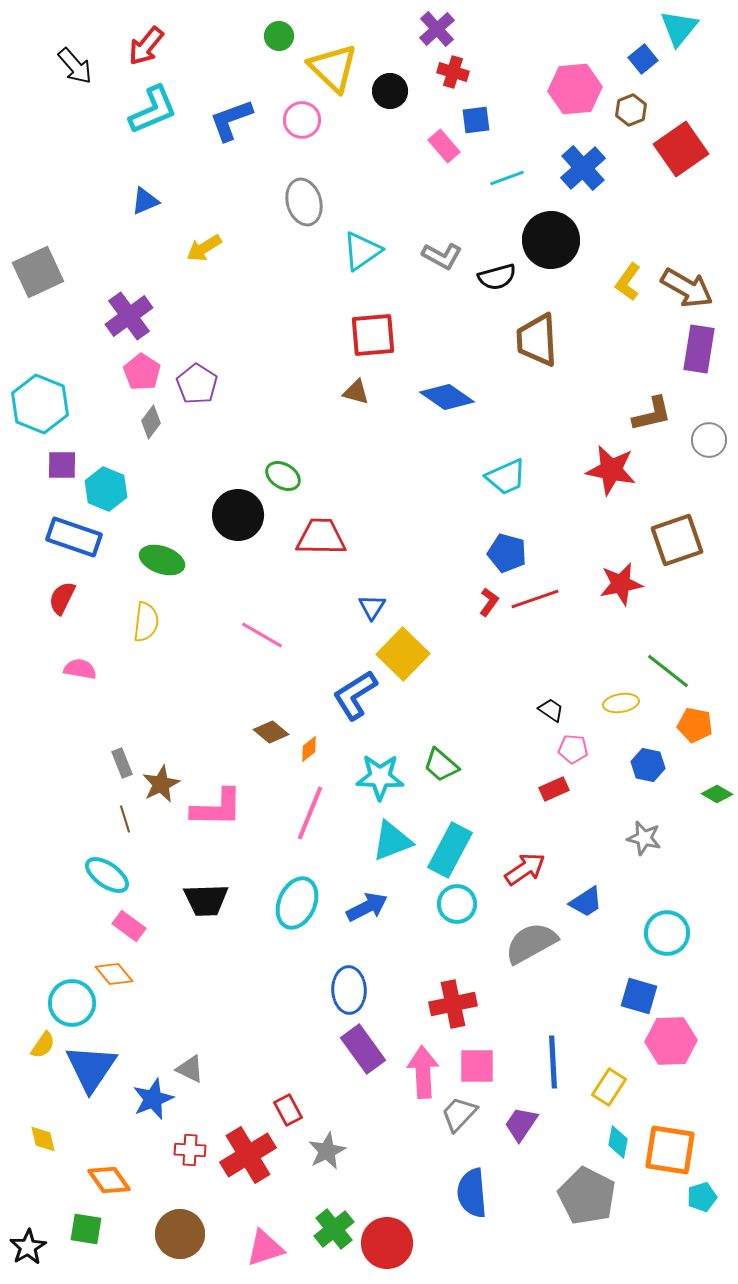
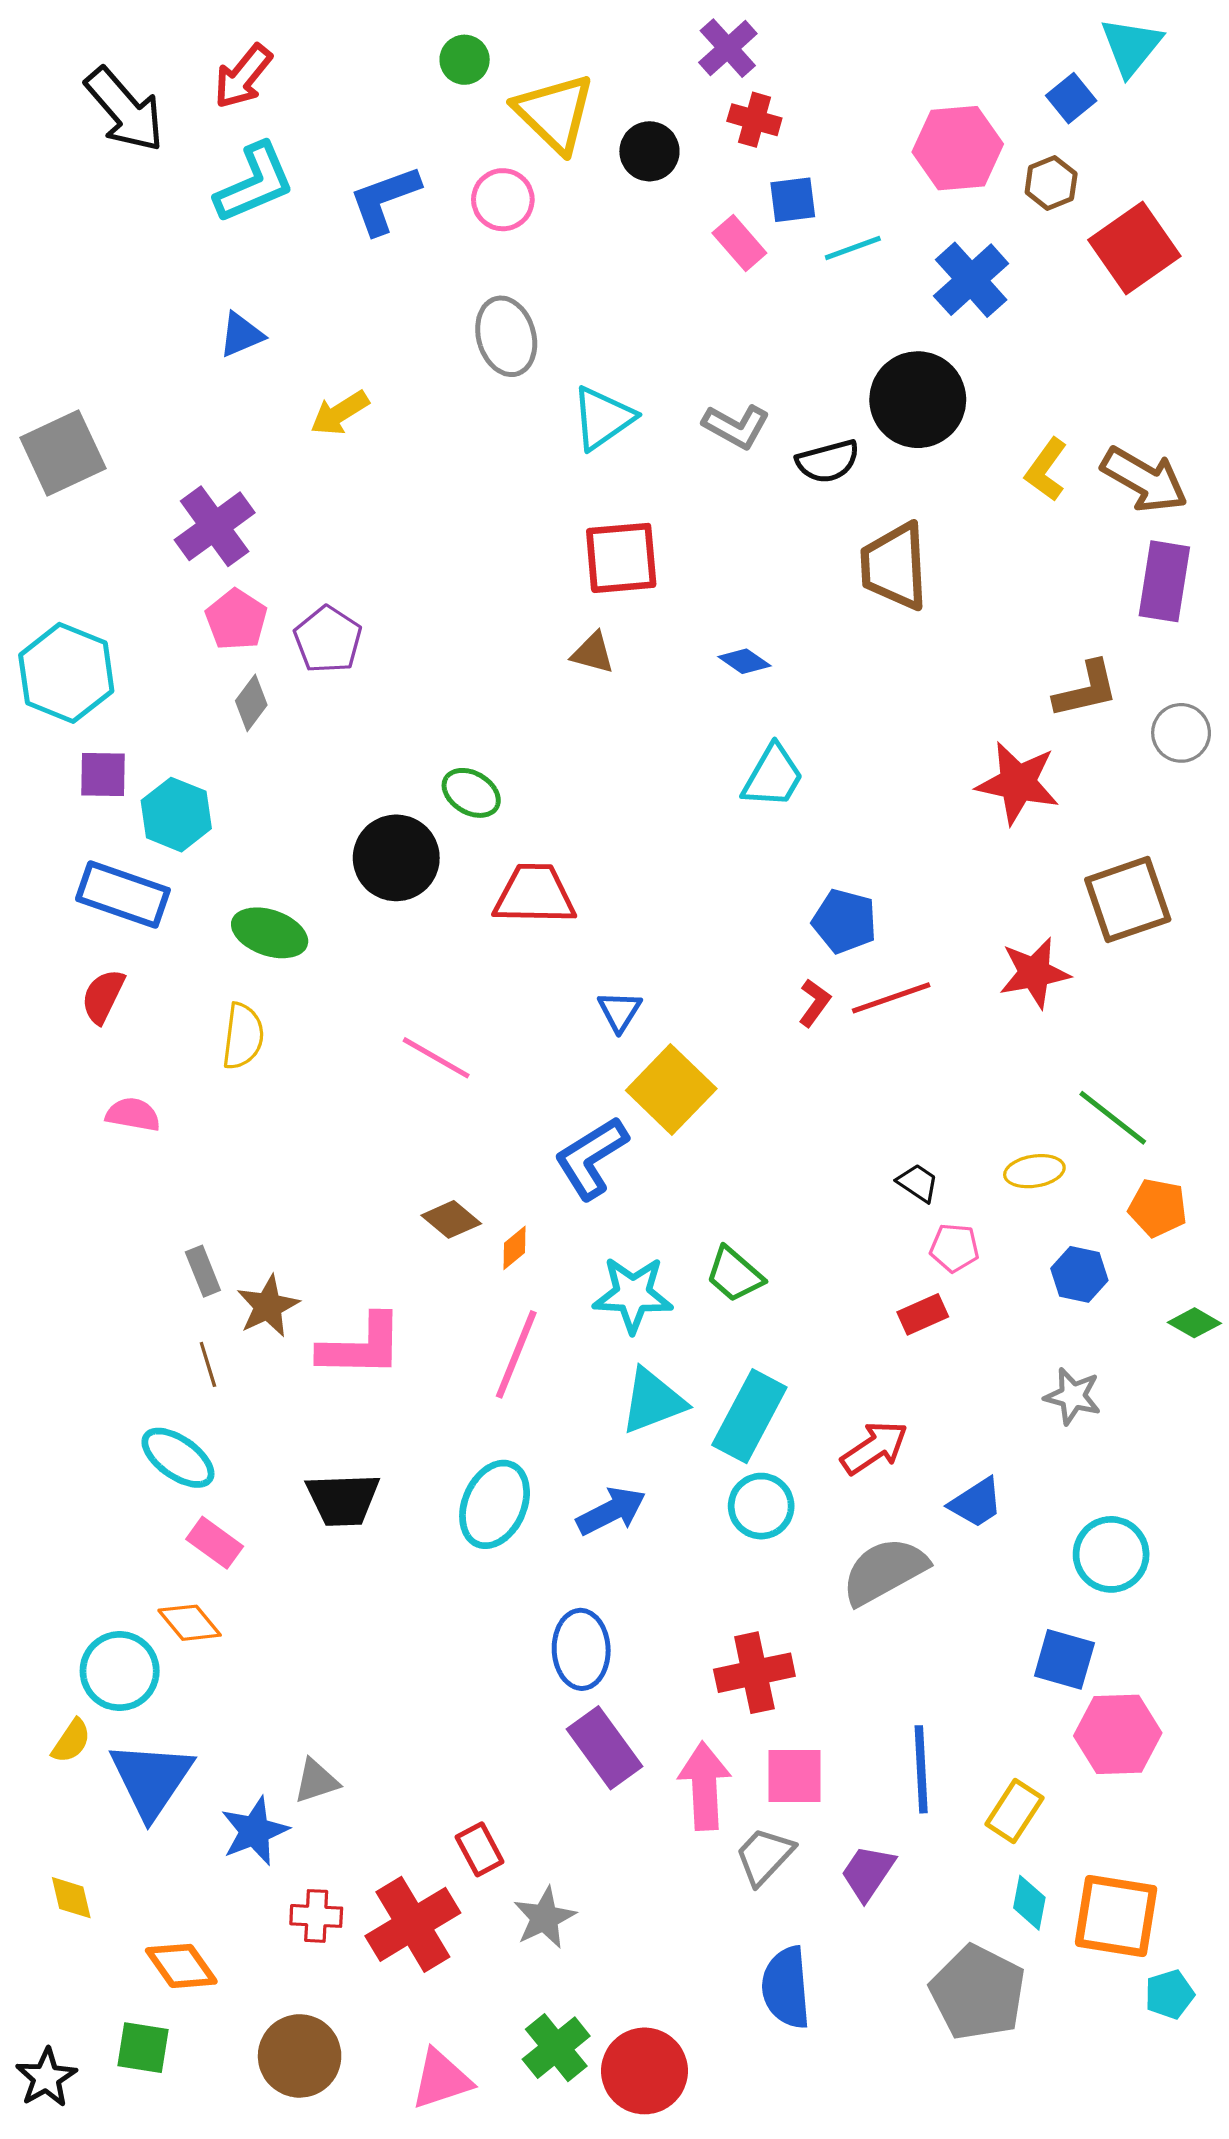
black arrow: (75, 66) -> (125, 110), size x1.4
cyan line: (507, 178) -> (853, 248), moved
blue diamond: (447, 397) -> (744, 661), size x0.6
cyan trapezoid: (506, 477) -> (773, 776), moved, turned -36
gray triangle: (190, 1069) -> (316, 1781), turned -44

